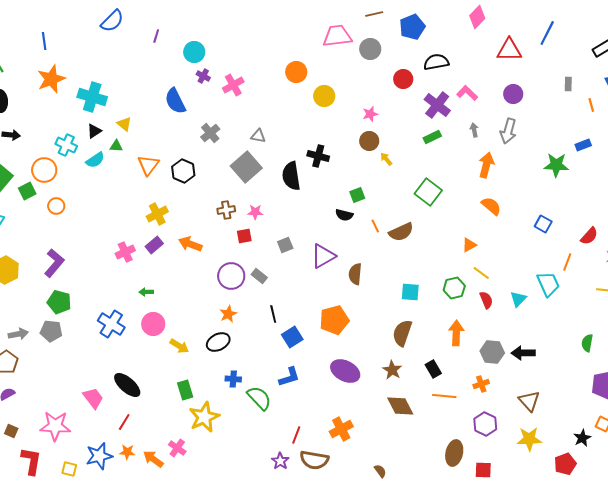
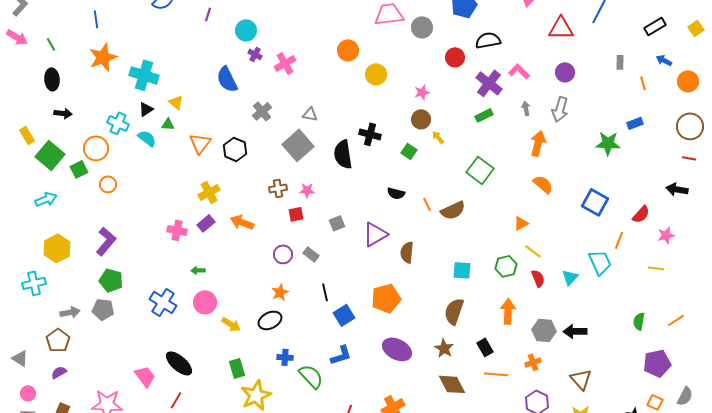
cyan semicircle: (95, 160) -> (147, 138), turned -108
green square: (357, 195) -> (409, 151), moved, turned -35
blue square: (543, 224) -> (595, 202), size x1.5
pink cross: (125, 252) -> (177, 230), turned 36
purple circle: (231, 276) -> (283, 254), size x0.7

